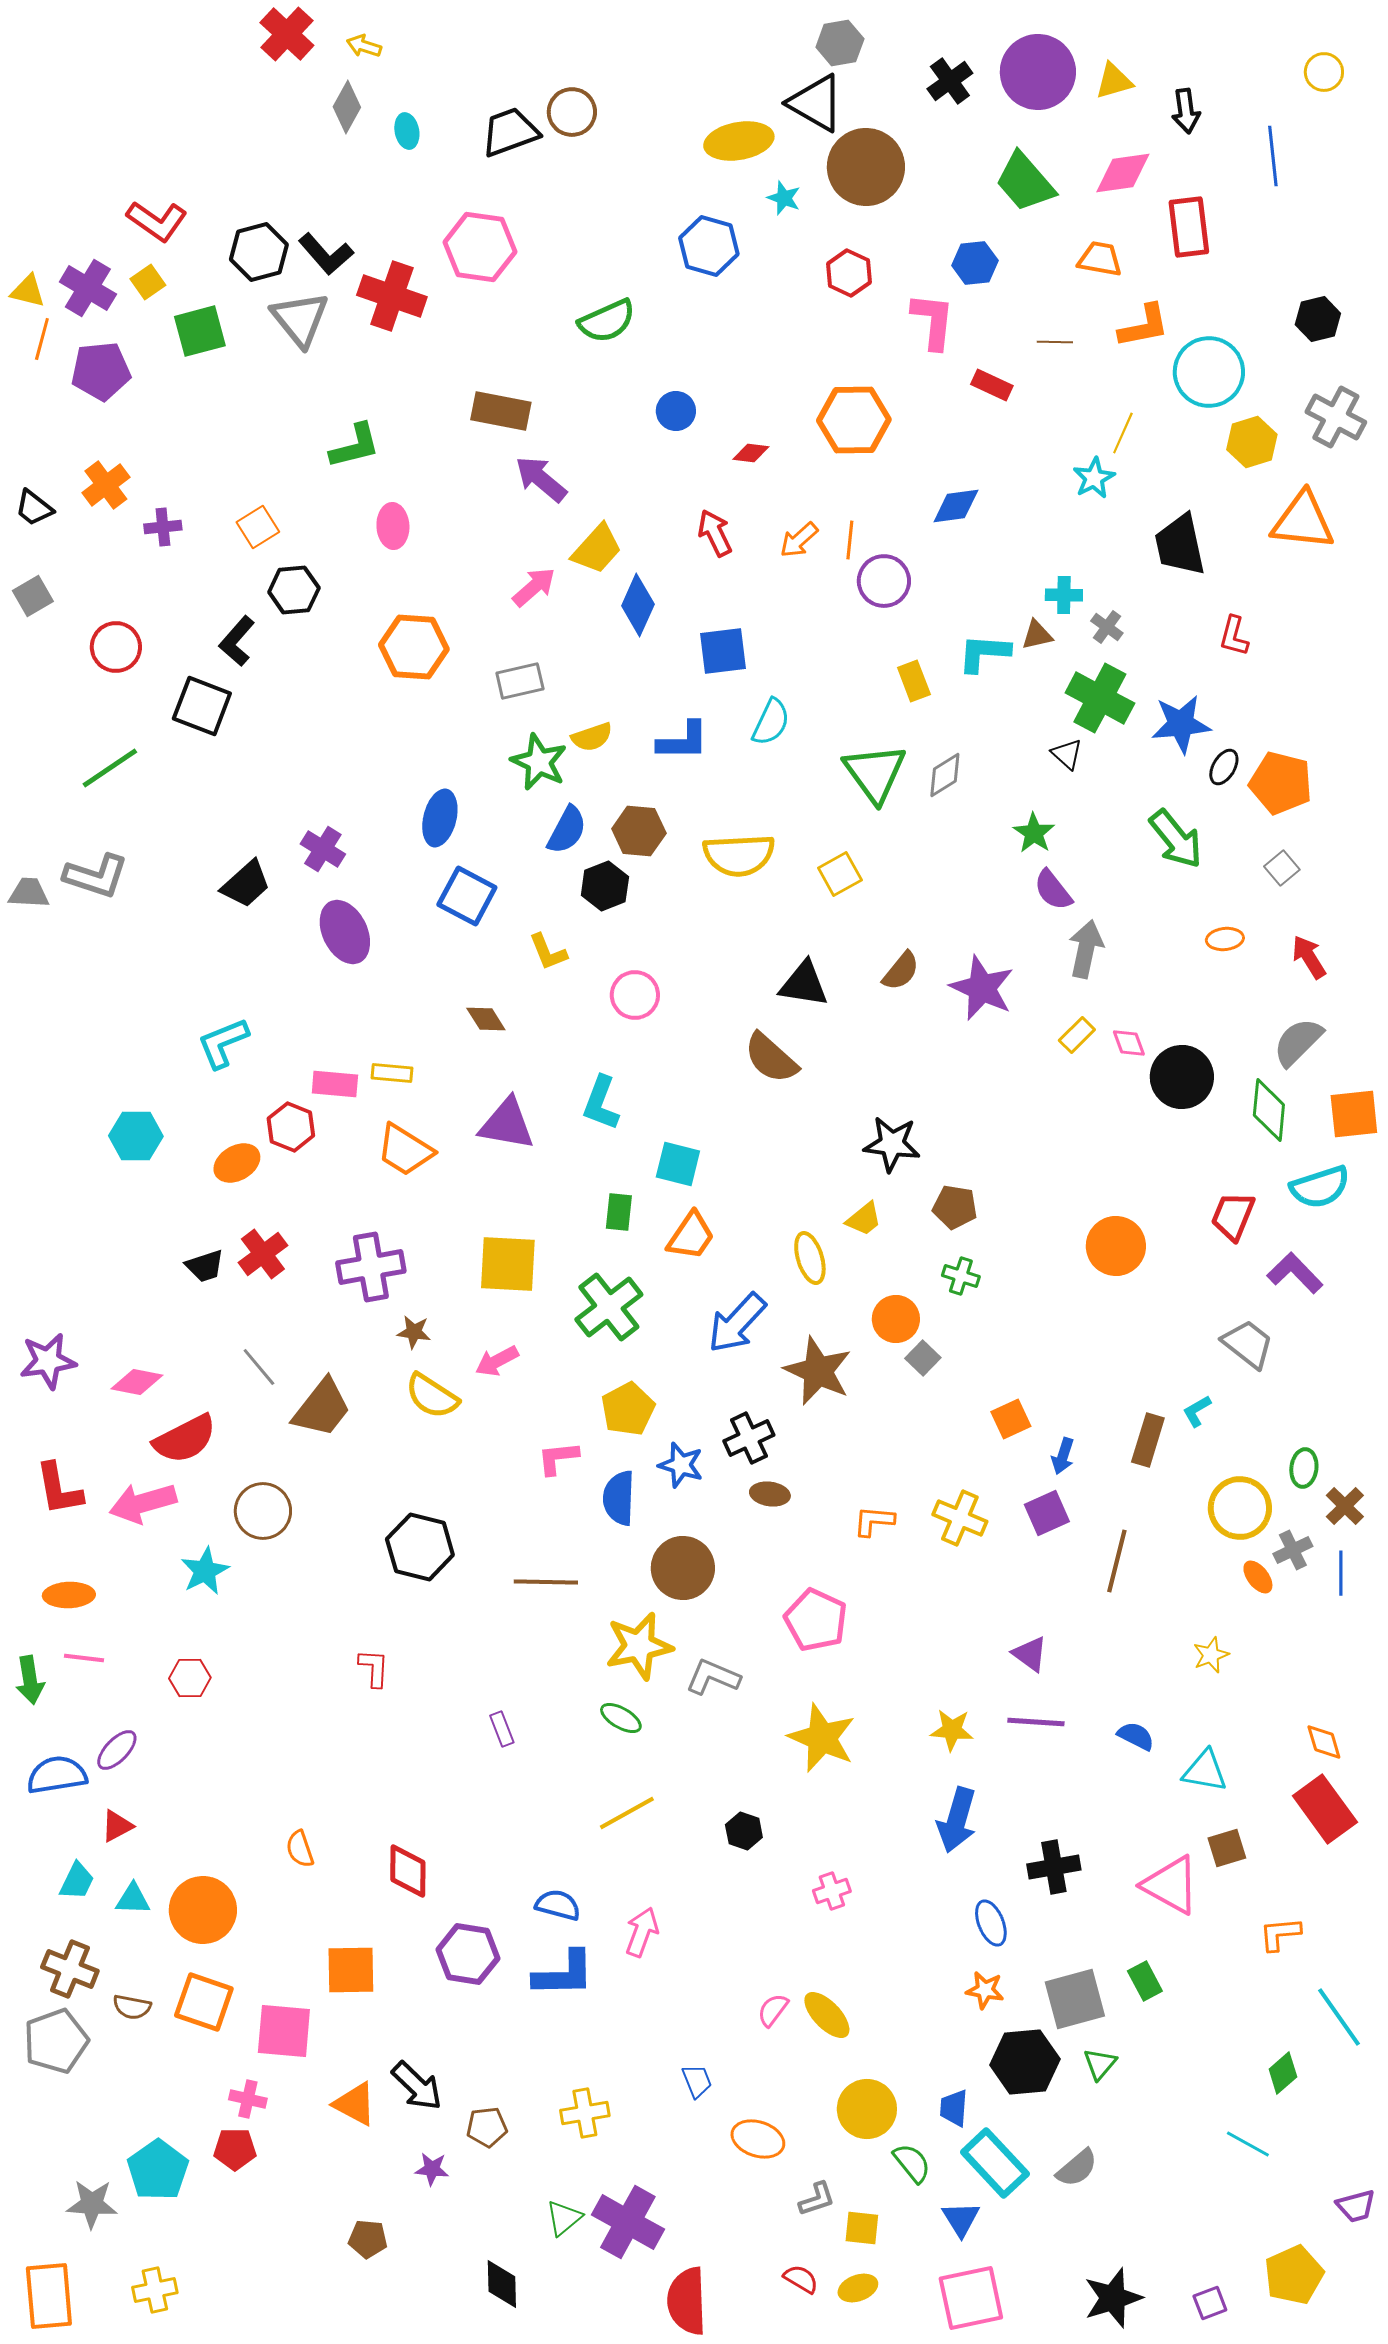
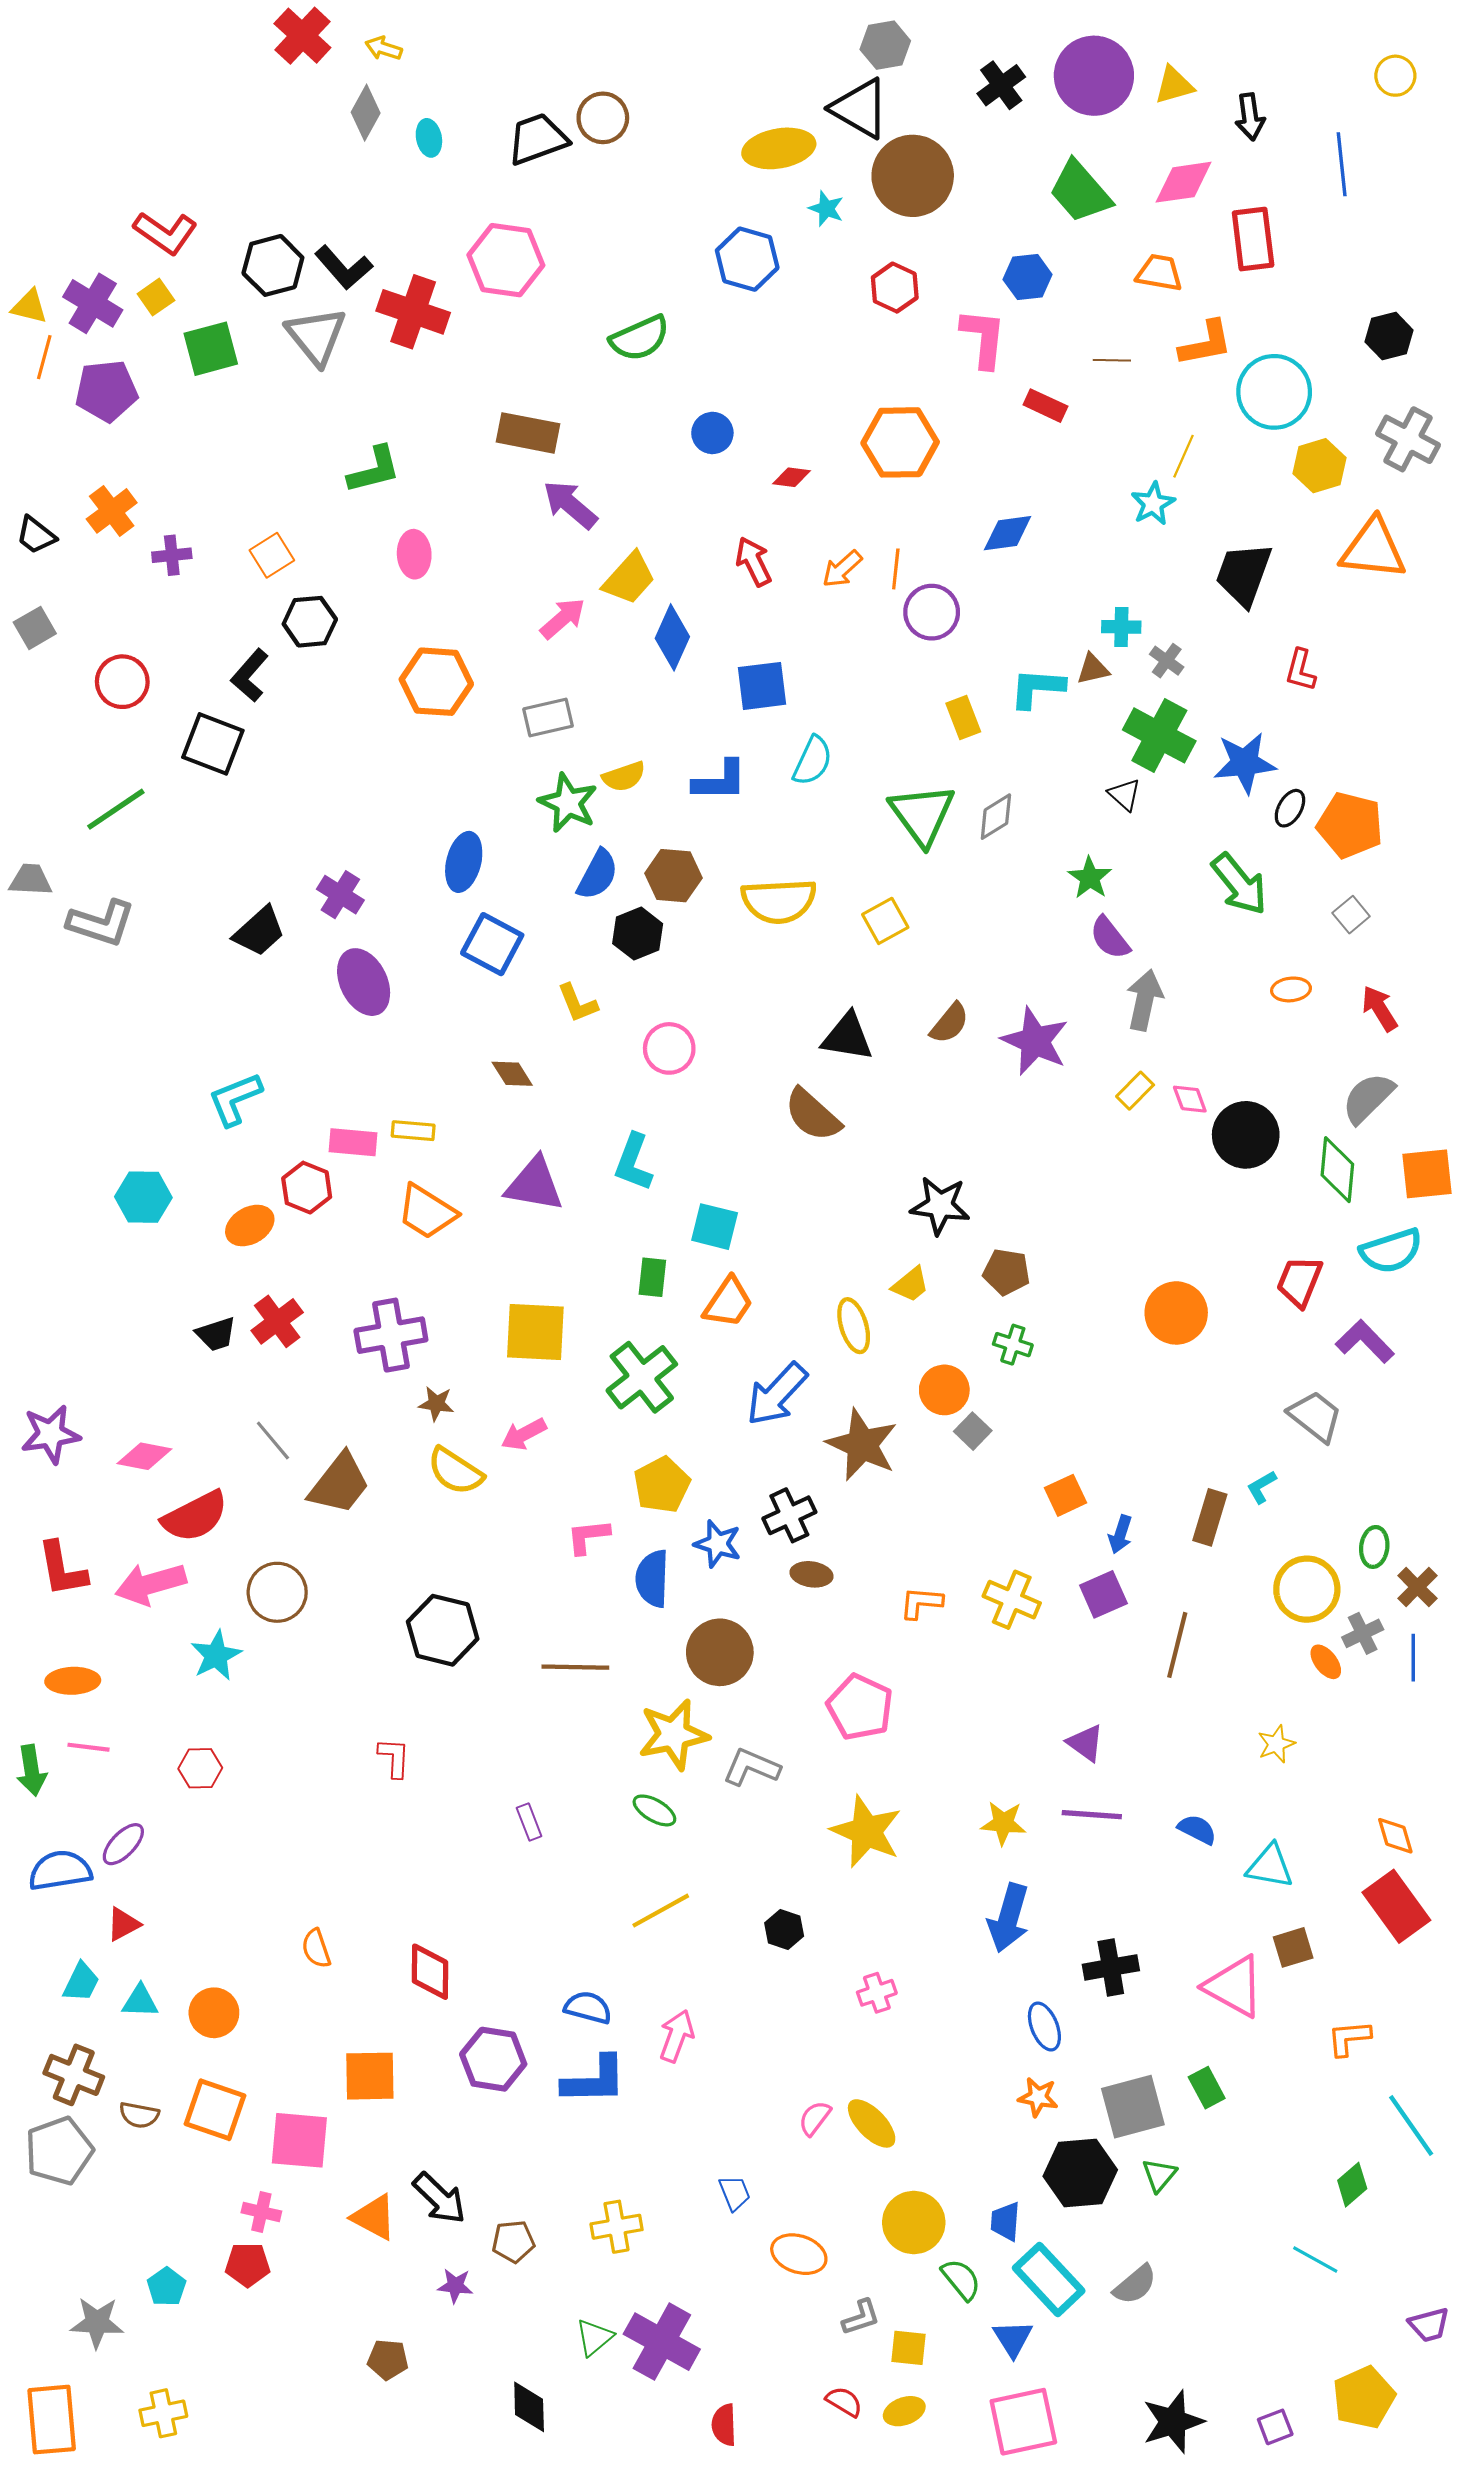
black trapezoid: (1180, 545) -> (1244, 574), turned 32
gray trapezoid: (29, 893) -> (31, 880), moved
orange circle: (203, 1910) -> (214, 2013), size x0.7
cyan pentagon: (158, 2170) -> (167, 2287), size x0.6
red semicircle: (687, 2301) -> (724, 2425), size x0.6

